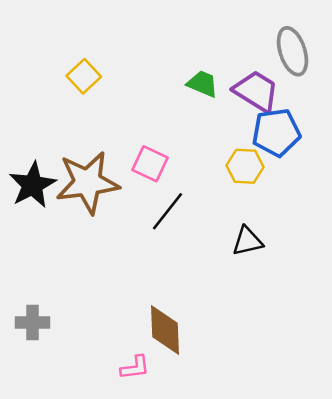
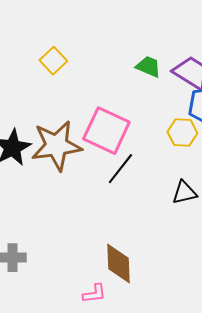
pink square: (150, 164) -> (106, 131), size x1.6

